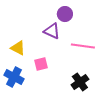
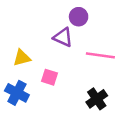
yellow triangle: (18, 48) -> (22, 58), turned -42
pink square: (41, 64) -> (50, 77), turned 32

